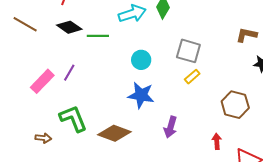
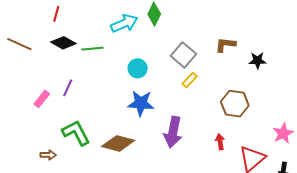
brown L-shape: (246, 35) -> (225, 45), moved
gray square: (188, 51) -> (183, 55), turned 30
pink rectangle: (42, 81) -> (42, 99), size x0.7
purple arrow: (171, 127) -> (173, 132), size x1.4

